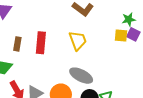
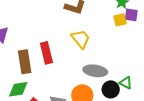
brown rectangle: (17, 44) -> (25, 62), size x1.6

